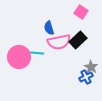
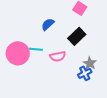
blue semicircle: (49, 28) -> (48, 24), turned 64
pink semicircle: (59, 42) -> (58, 56), moved, size x0.7

